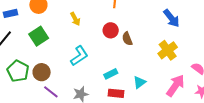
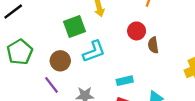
green square: (39, 36) -> (74, 27), moved
brown circle: (42, 72) -> (60, 61), moved

